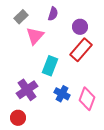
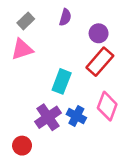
pink triangle: (35, 36) -> (22, 49), moved, turned 30
purple cross: (27, 90) -> (48, 117), moved
pink diamond: (87, 99) -> (107, 106), moved

